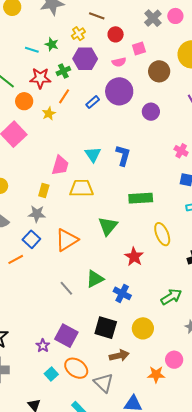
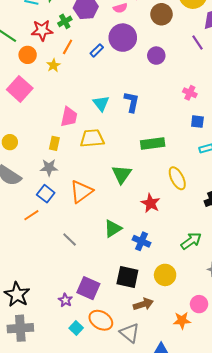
gray line: (66, 288) -> (70, 240), moved

